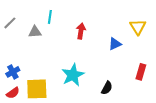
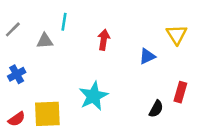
blue cross: (13, 72) -> (17, 74), moved
black semicircle: (107, 88) -> (156, 109), moved

